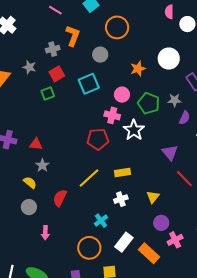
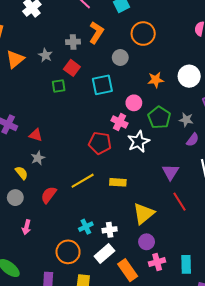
red square: (57, 74) -> (72, 68), turned -35
yellow triangle: (153, 197) -> (144, 214), size x1.6
white cross: (121, 199) -> (110, 230), moved

